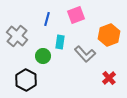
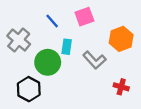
blue line: (47, 19) -> (52, 21), turned -56
green circle: (43, 56) -> (48, 62), size x1.5
red cross: (109, 78) -> (121, 87), turned -32

